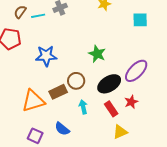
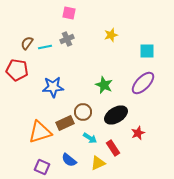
purple ellipse: (136, 71) -> (143, 83), moved
cyan arrow: (83, 107) -> (90, 138), turned 136
red rectangle: (111, 109) -> (113, 148), moved
yellow triangle: (120, 132) -> (98, 163), moved

